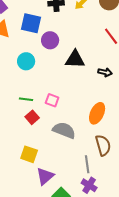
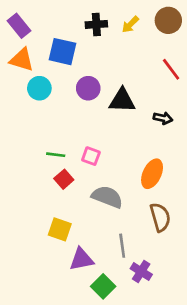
purple circle: (50, 40) -> (88, 88), moved
cyan circle: (26, 61) -> (39, 88), moved
gray line: (87, 164) -> (122, 246), moved
purple triangle: (45, 176) -> (81, 259), turned 30

